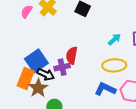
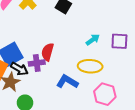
blue L-shape: (105, 89) -> (67, 82), moved

